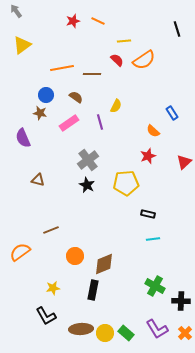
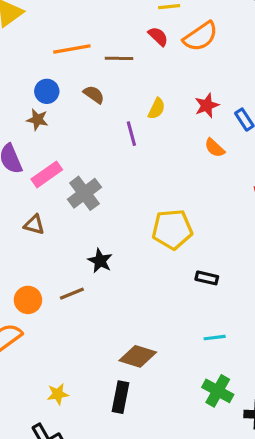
pink rectangle: (69, 123) -> (47, 174), moved
red star: (148, 156) -> (207, 105), moved
gray cross: (88, 160) -> (84, 193), moved
black star: (87, 185) -> (100, 261), moved
brown line: (51, 230) -> (72, 294), moved
cyan line: (153, 239) -> (215, 338), moved
orange circle: (75, 256) -> (28, 300), moved
brown diamond: (104, 264) -> (138, 356), turned 40

